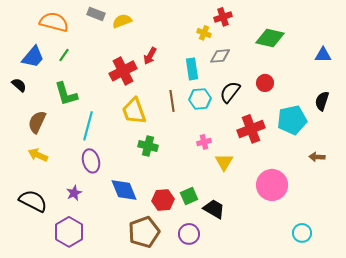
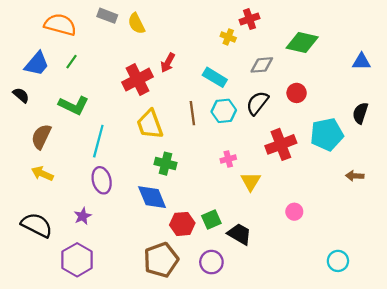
yellow semicircle: (122, 21) -> (136, 24), turned -96
gray diamond: (220, 56) -> (262, 65), moved
cyan rectangle: (192, 69) -> (215, 77), turned -50
green L-shape: (66, 94) -> (74, 105), turned -48
pink circle: (272, 185) -> (294, 212), moved, size x0.5
blue diamond: (124, 190) -> (152, 197), moved

